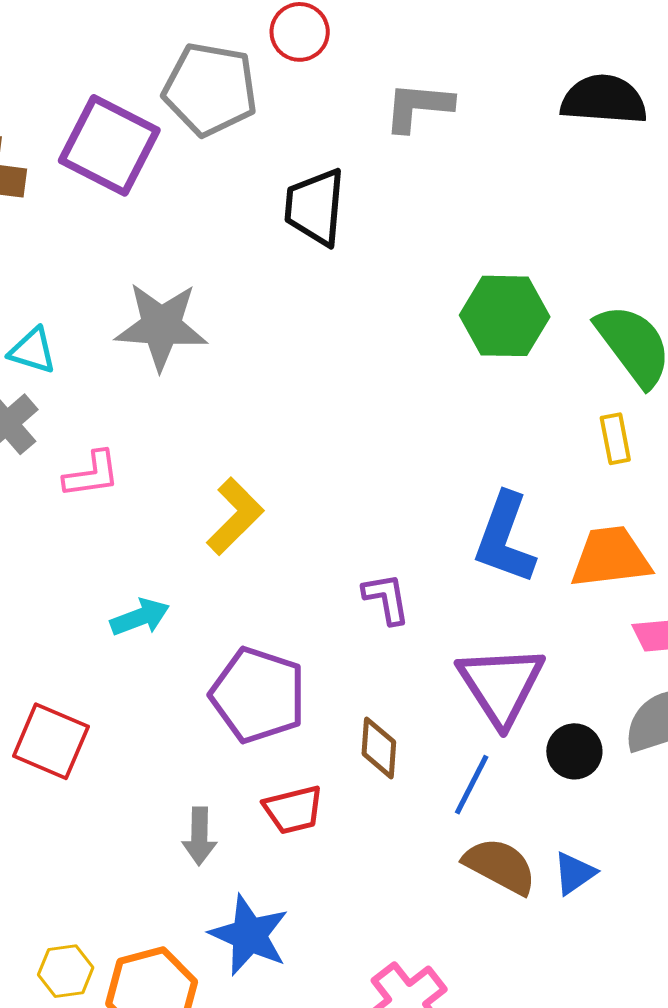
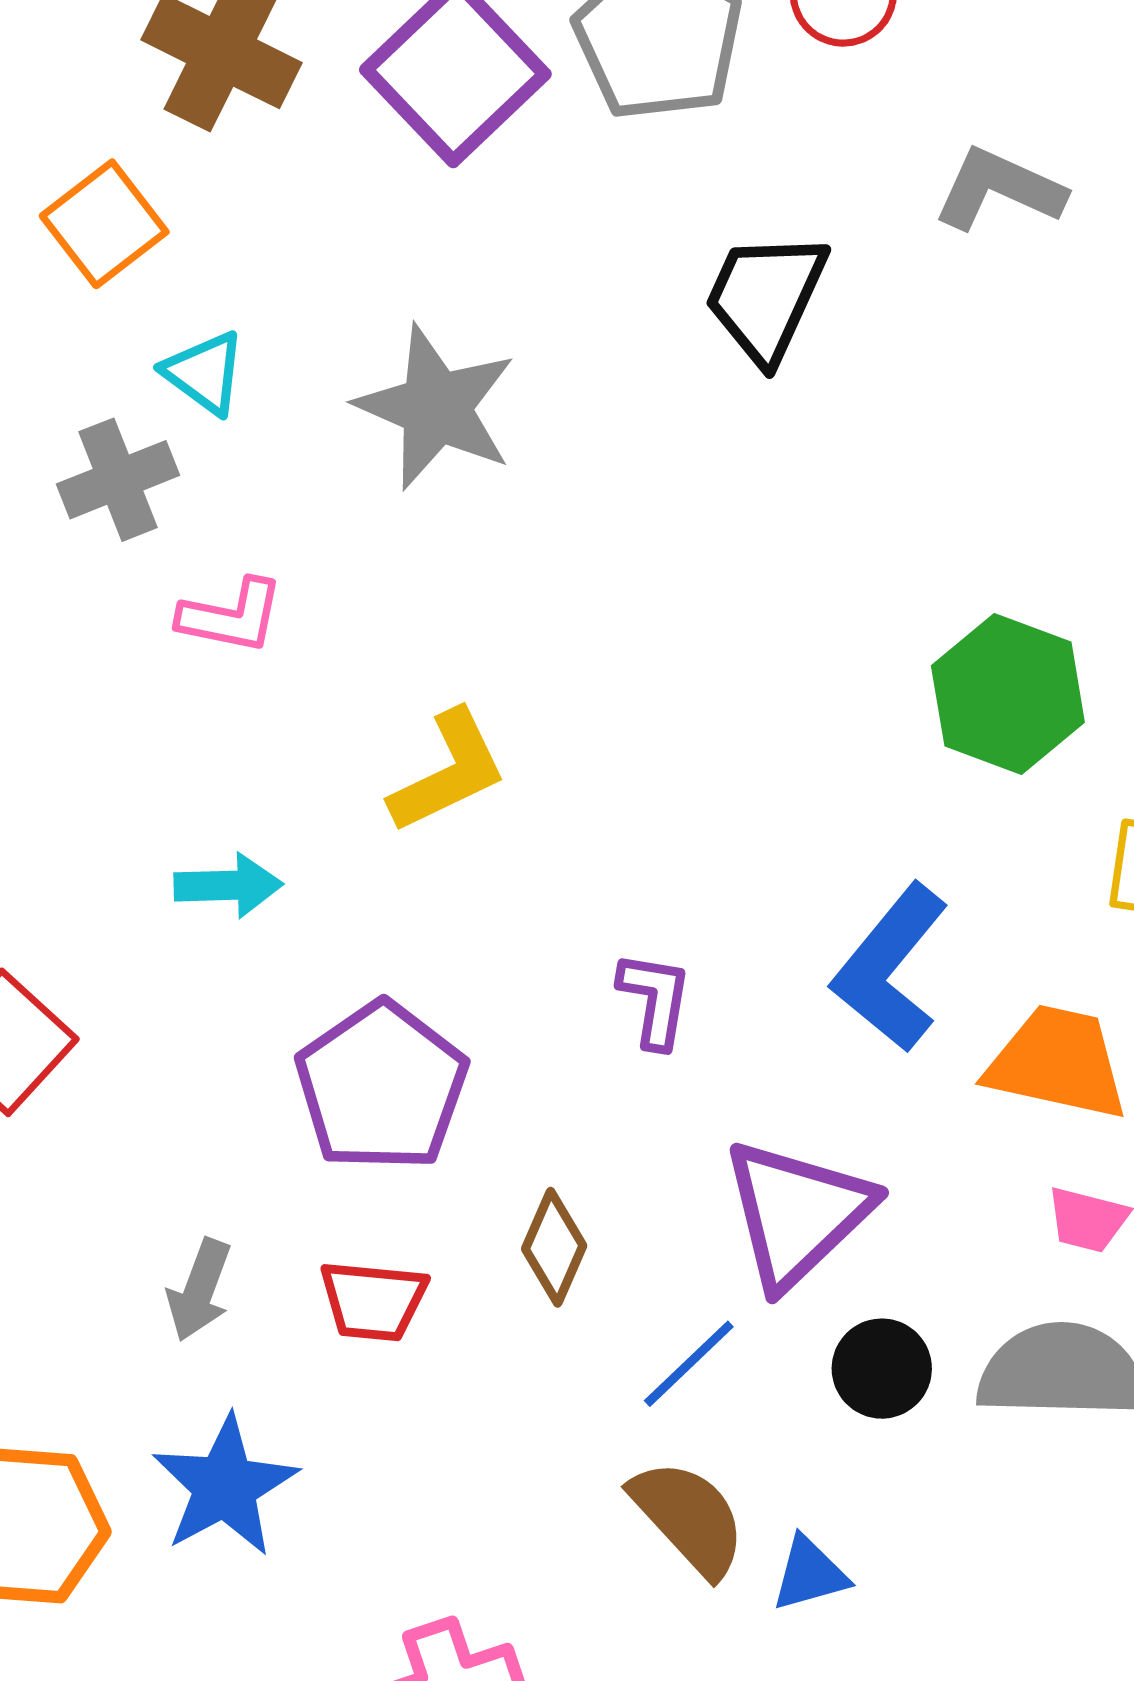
green hexagon: (505, 316) -> (1008, 694), moved

